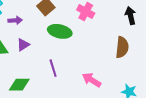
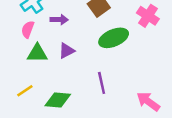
green ellipse: (60, 31) -> (114, 38), turned -40

